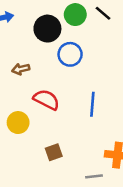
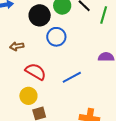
blue line: (92, 104) -> (72, 77), turned 54
yellow circle: (18, 123) -> (28, 96), moved

